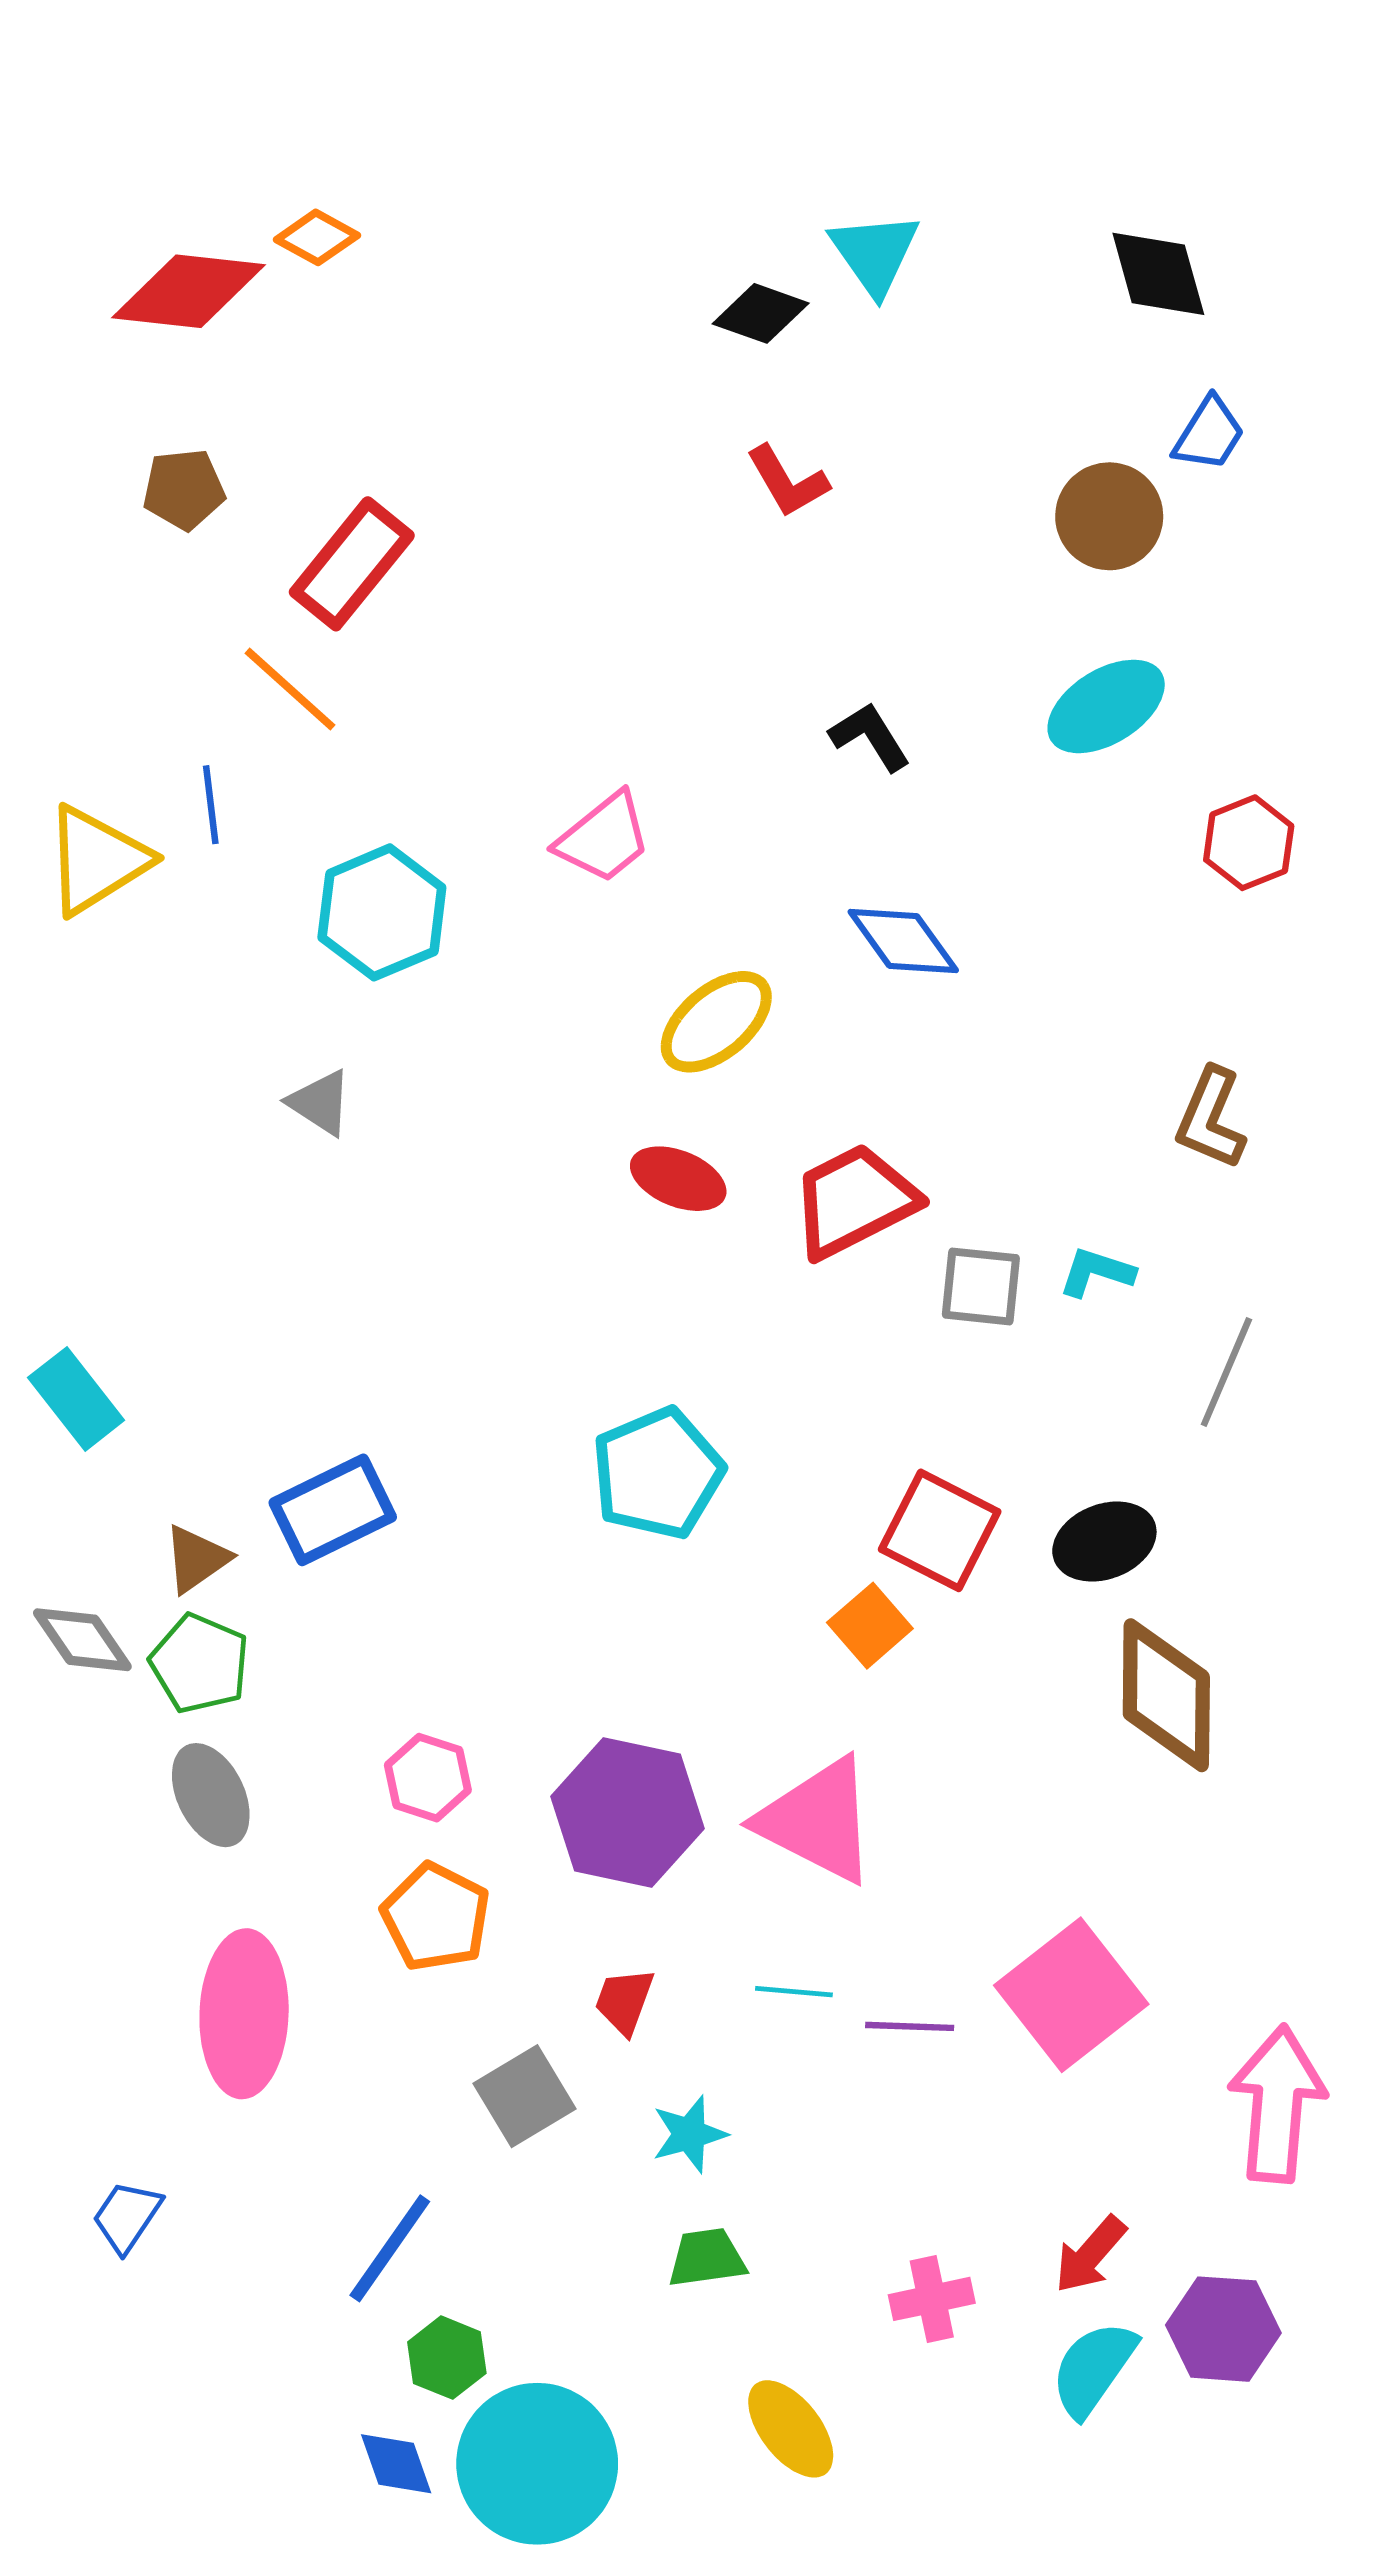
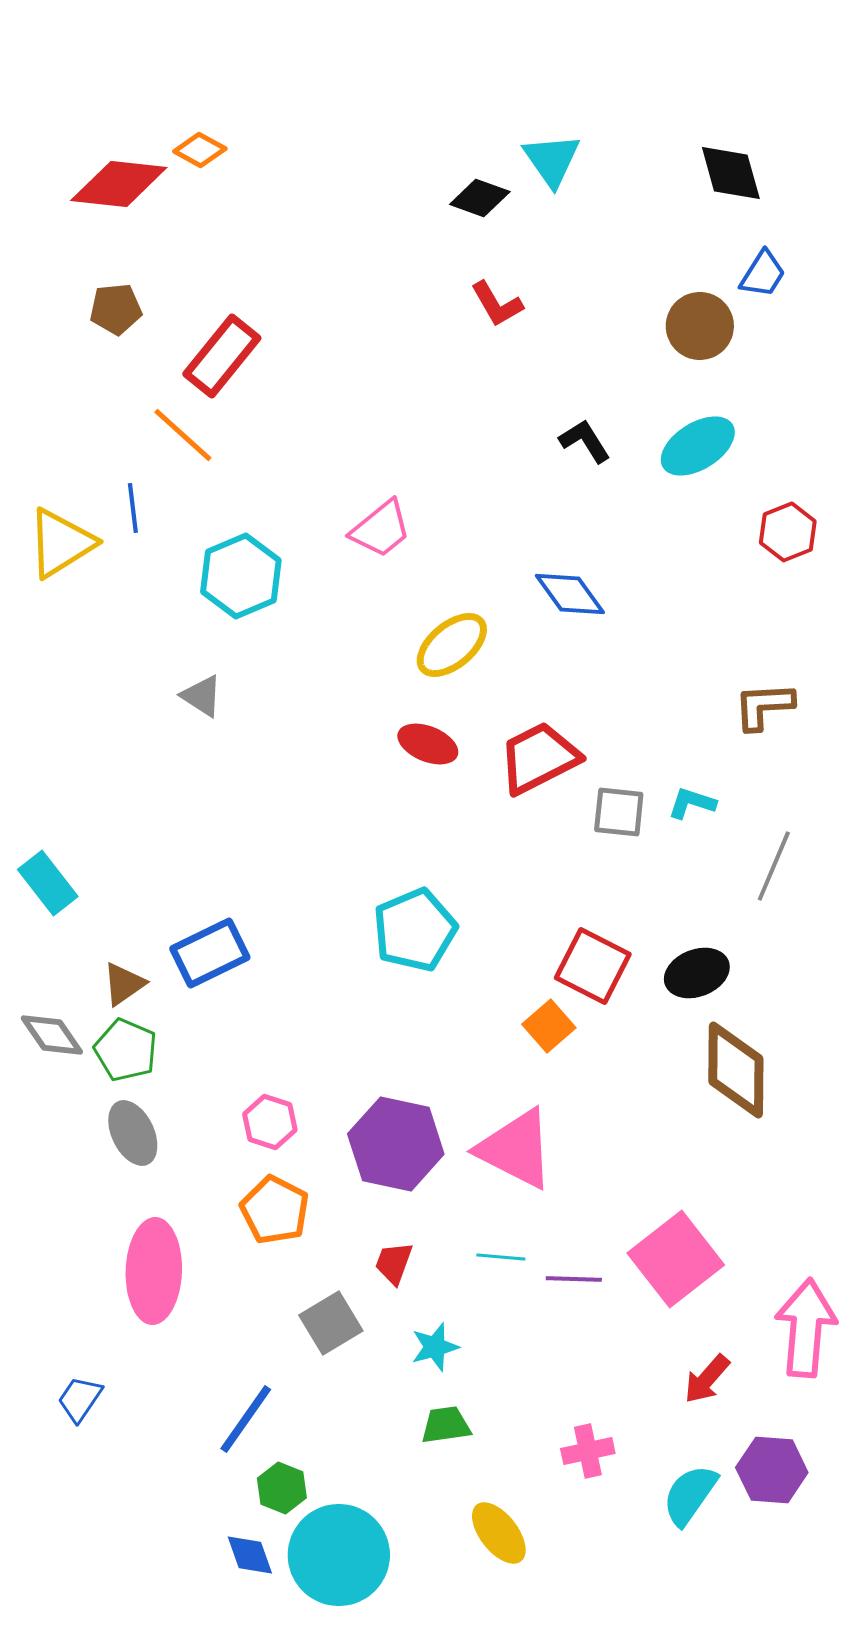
black L-shape: (870, 737) -> (585, 441), moved
brown L-shape: (1211, 1118) -> (764, 706), turned 64
red arrow: (1090, 2255) -> (707, 1379), moved

